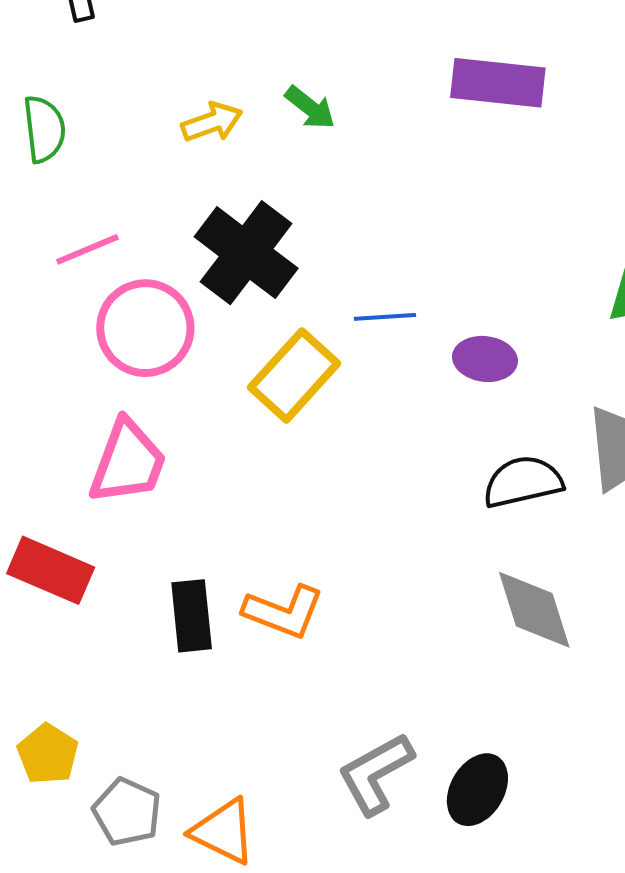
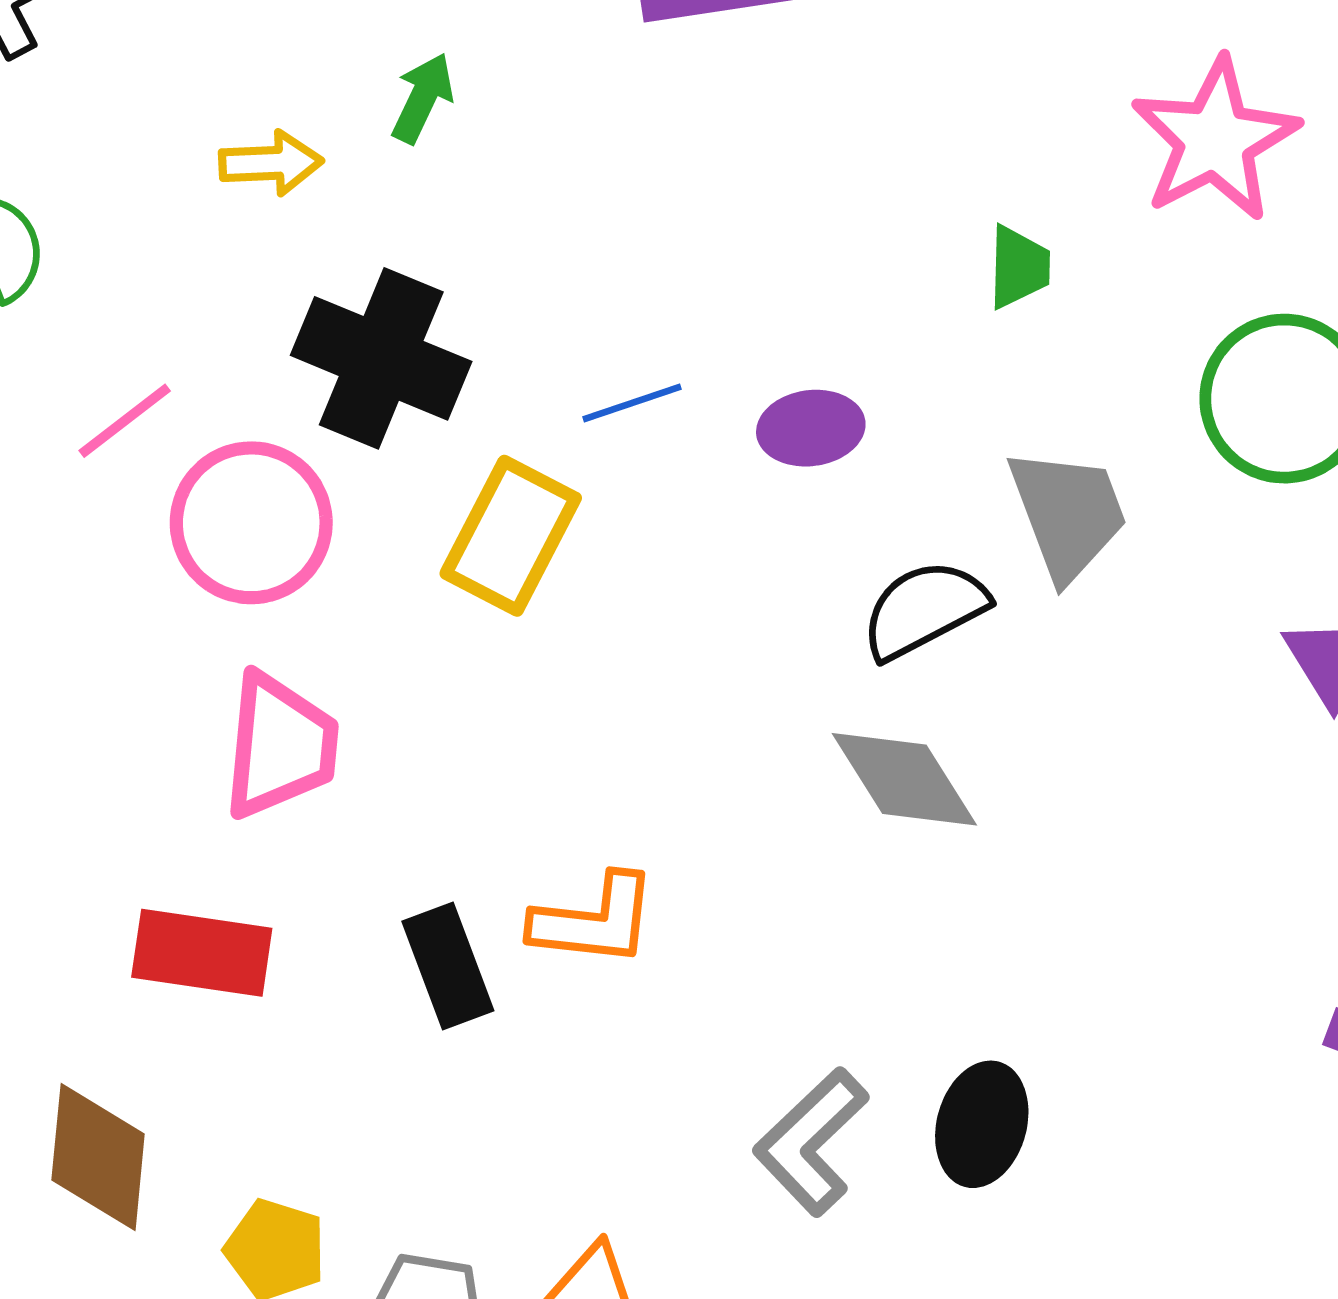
green arrow: (310, 108) -> (423, 98), turned -88
yellow arrow: (212, 122) -> (271, 163), turned 32
gray diamond: (534, 610) -> (904, 779), moved

